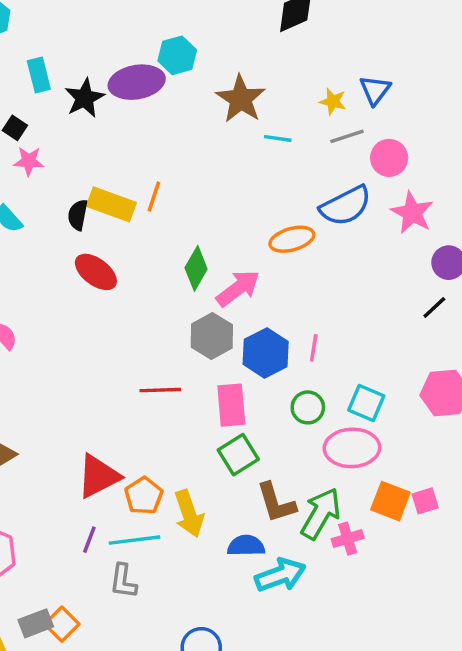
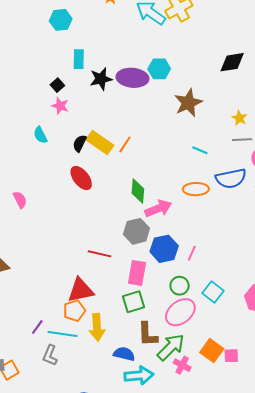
cyan line: (278, 138) -> (200, 150), moved
green diamond: (196, 268) -> (138, 191), turned -40
pink ellipse: (352, 448) -> (180, 312), moved, turned -52
red triangle: (98, 476) -> (81, 290), moved
pink cross: (348, 539) -> (182, 365), turned 30

